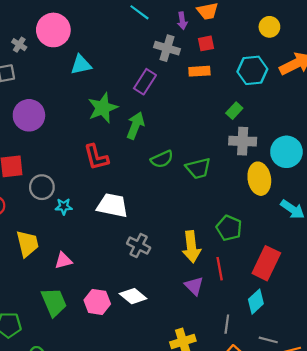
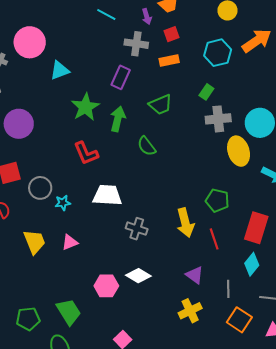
green semicircle: (162, 159) -> (147, 146), turned 85
green trapezoid: (198, 168) -> (161, 105), moved
pink triangle: (63, 260) -> (70, 242), moved
purple triangle: (194, 286) -> (195, 275), moved
green trapezoid: (54, 302) -> (69, 312), moved

